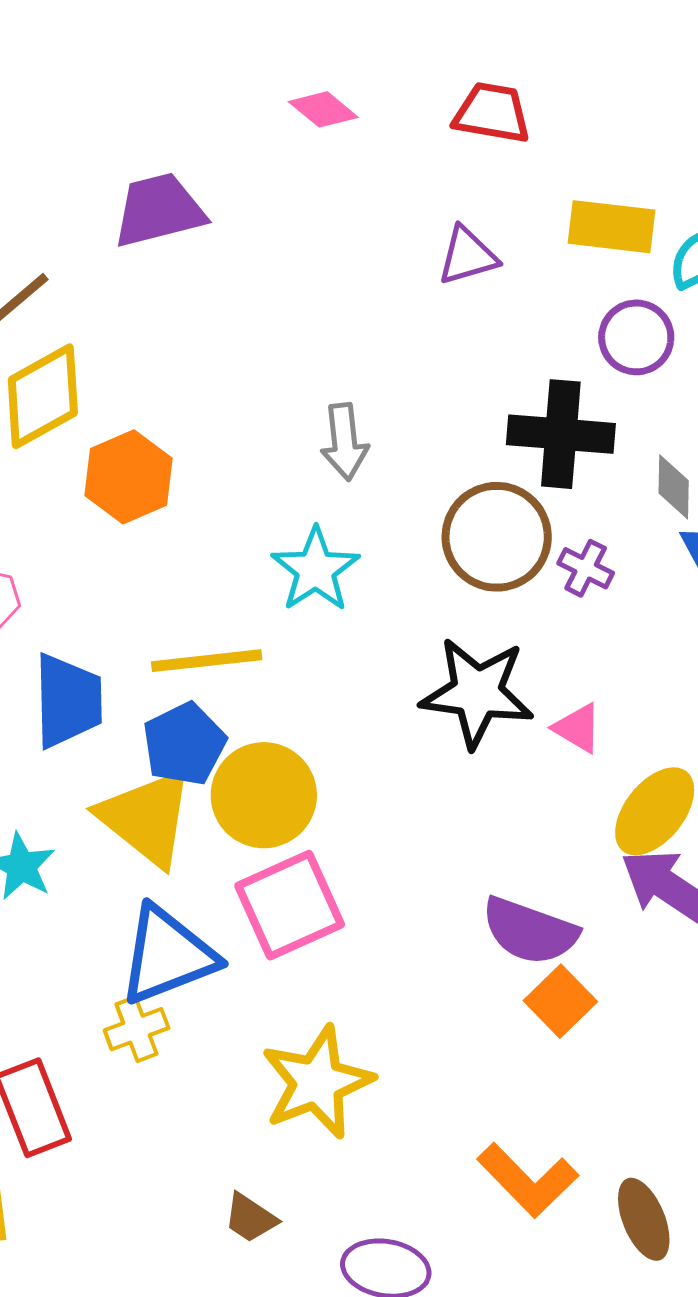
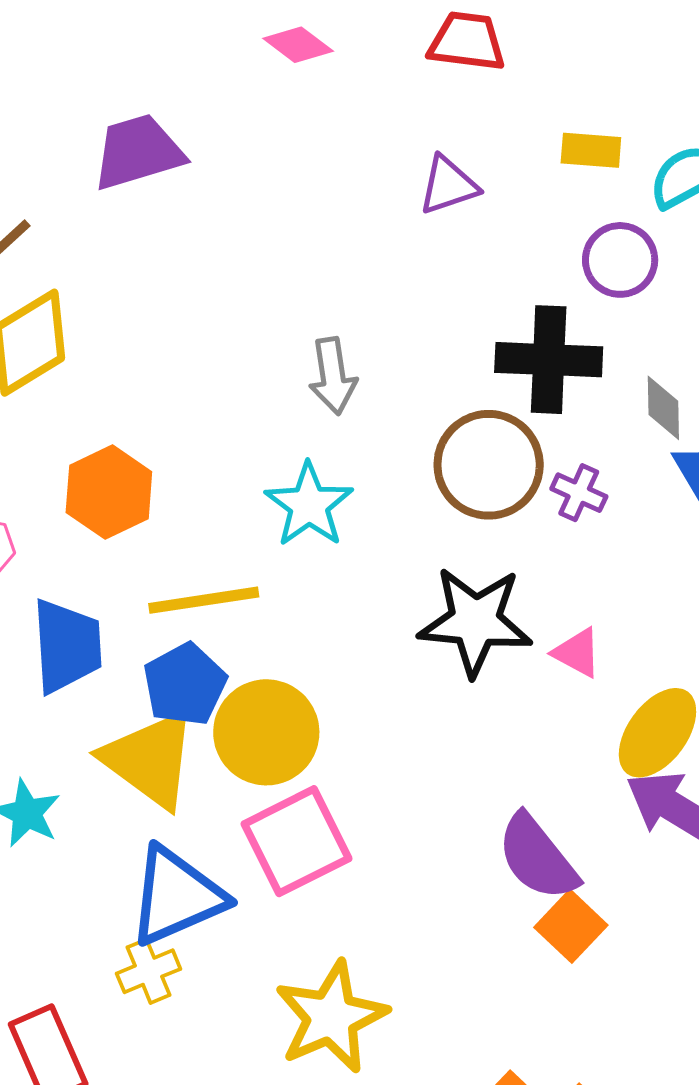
yellow rectangle: (612, 227) -> (591, 150), size x0.7
orange hexagon: (128, 477) -> (109, 492), moved
purple semicircle: (530, 931) -> (537, 857), turned 34

